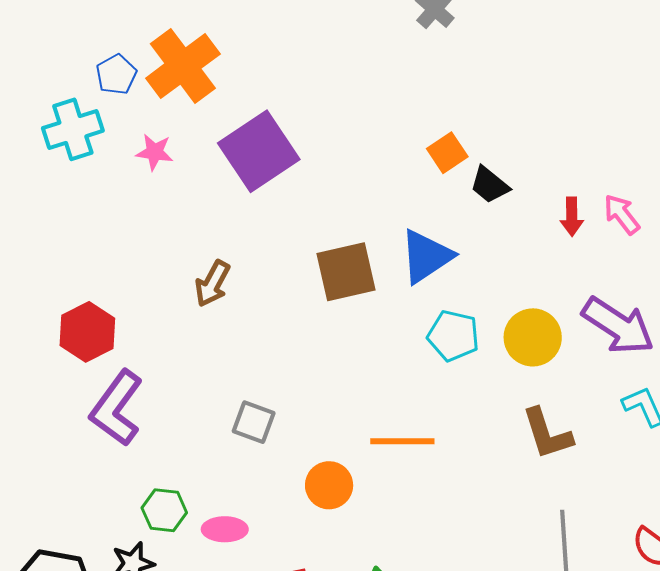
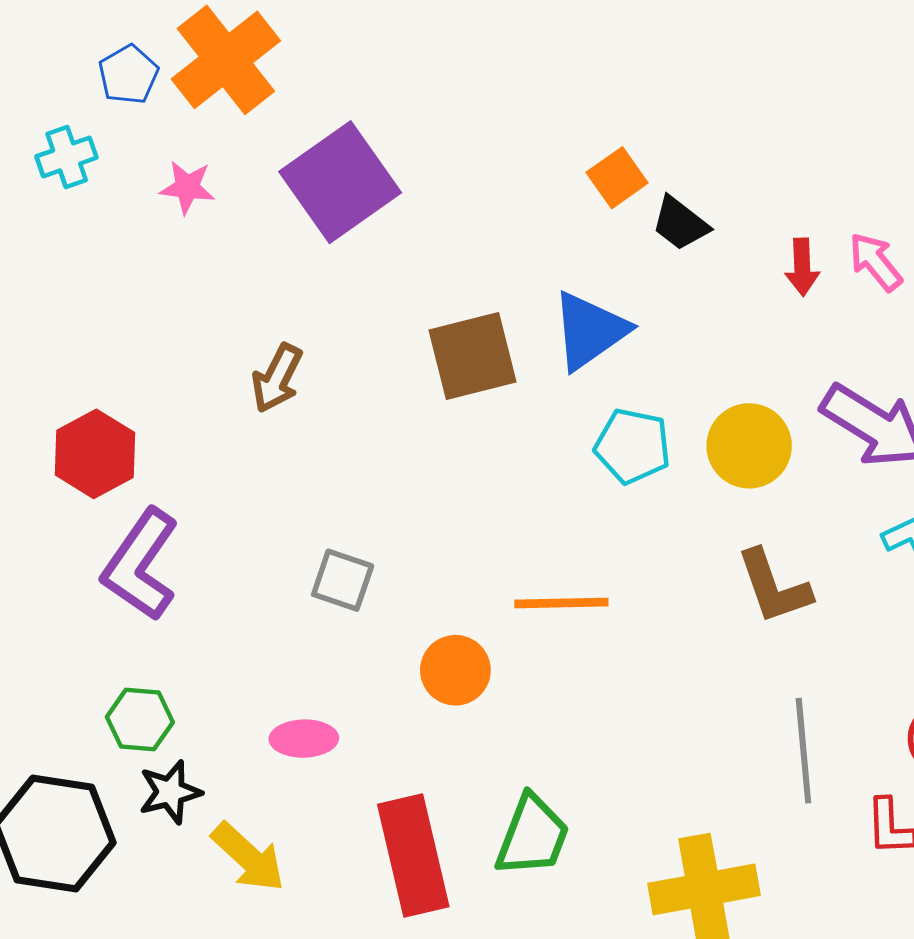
cyan cross: (73, 129) -> (67, 157), size x0.7
green hexagon: (164, 510) -> (140, 720), moved

